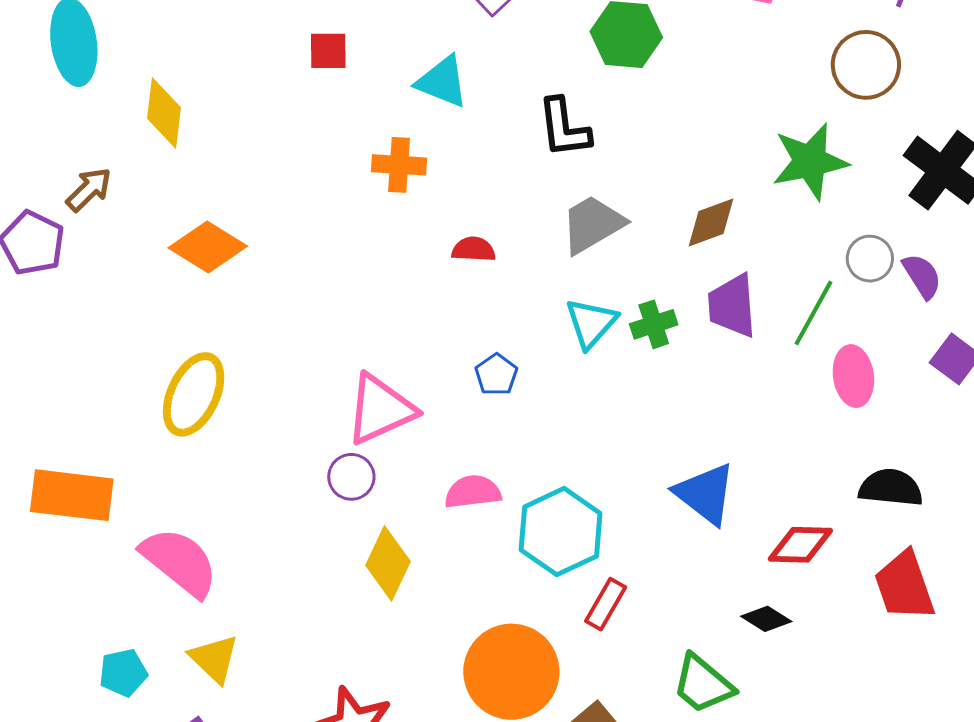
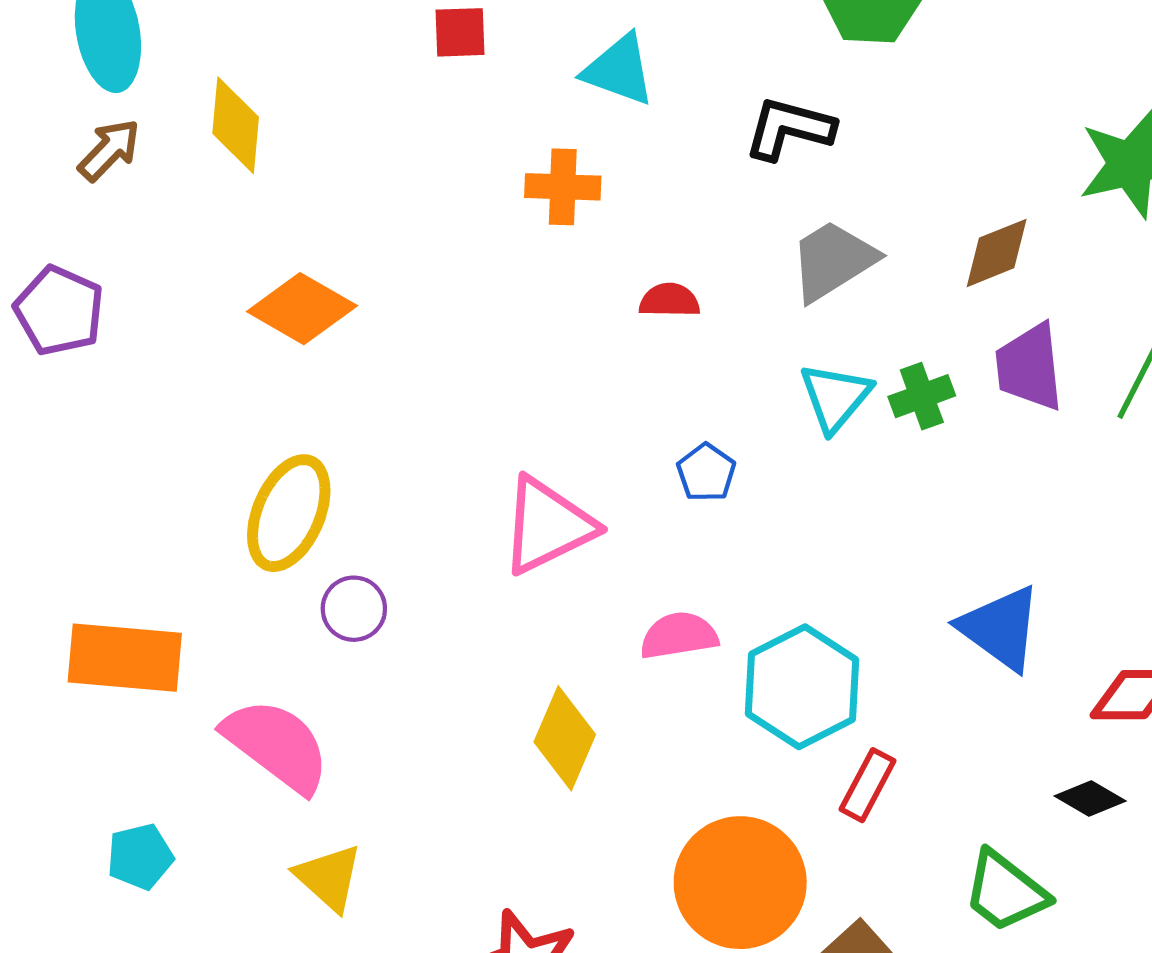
black L-shape: (564, 128) -> (789, 128), turned 114
brown arrow: (89, 190) -> (109, 150), moved
purple circle: (351, 477) -> (354, 609), moved
cyan pentagon: (123, 673) -> (140, 857), moved

